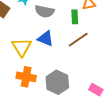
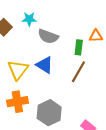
brown line: (78, 40) -> (78, 72), turned -35
orange cross: (26, 77) -> (17, 102), turned -30

